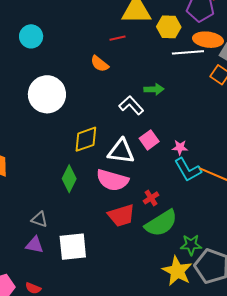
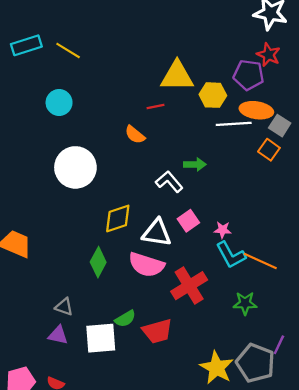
red cross: (151, 198) -> (189, 286), size x2.0
red trapezoid: (121, 215) -> (157, 331), moved
green semicircle: (161, 223) -> (125, 319), moved, size x0.6
green star: (191, 245) -> (245, 303), moved

